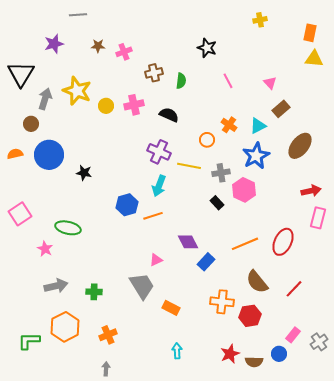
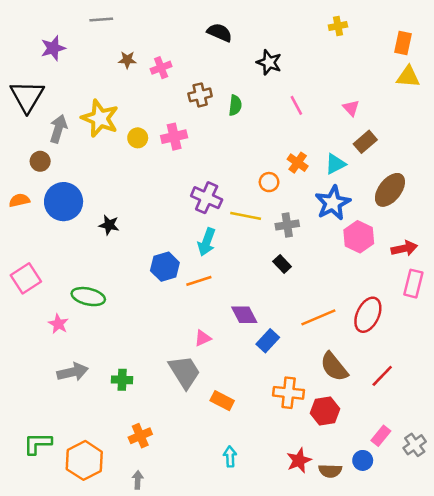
purple star: (54, 44) -> (53, 48), moved
black semicircle: (169, 115) -> (220, 33), moved
pink hexagon: (244, 190) -> (359, 237), moved
orange hexagon: (65, 327) -> (84, 460), moved

